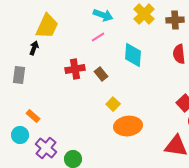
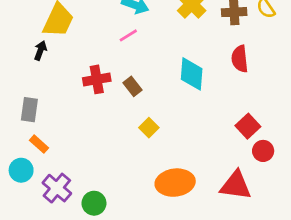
cyan diamond: (133, 55) -> (192, 74), moved
gray rectangle: (19, 75) -> (29, 110), moved
orange ellipse: (128, 126) -> (175, 183), moved

